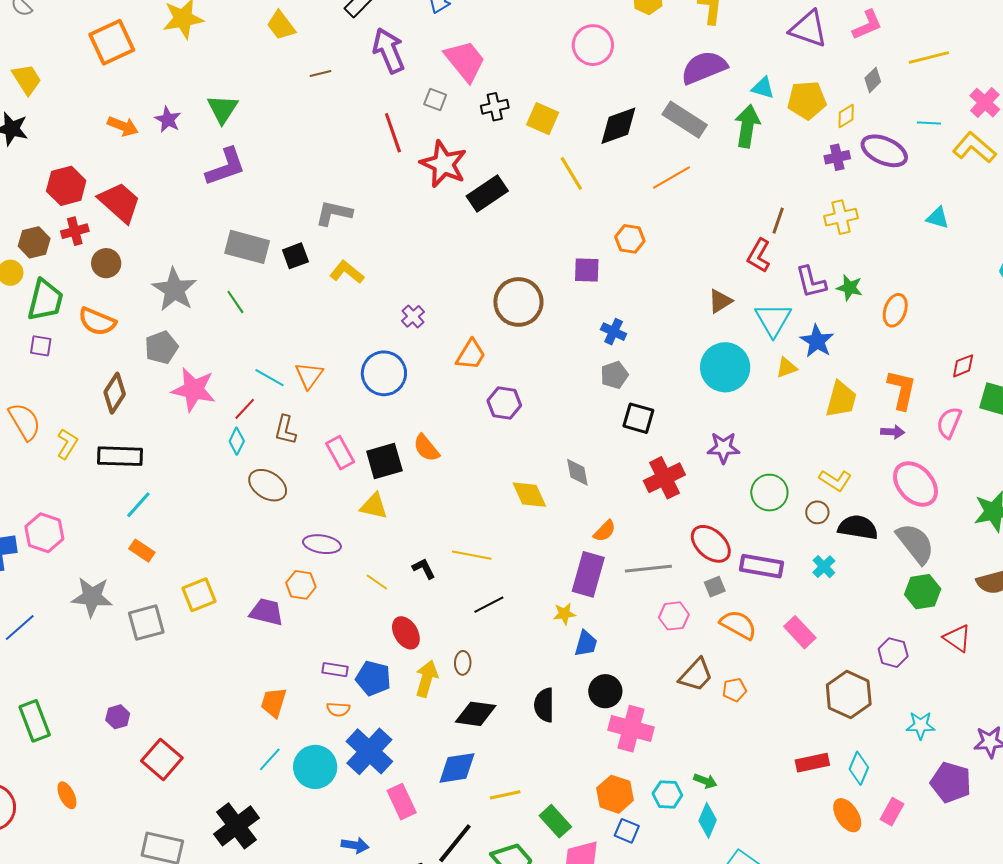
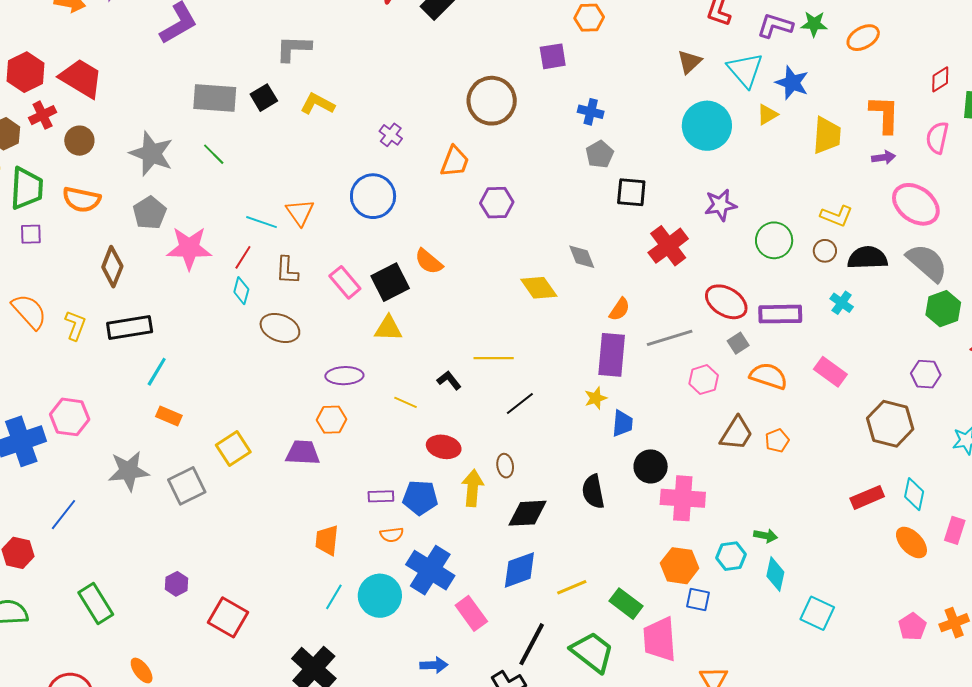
purple L-shape: (811, 282) -> (775, 26), turned 132
orange ellipse: (895, 310) -> (863, 38), turned 52
red ellipse: (406, 633) -> (444, 447), turned -36

